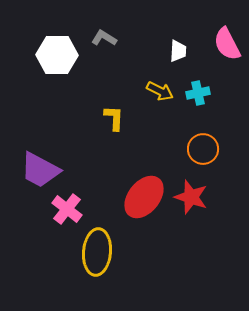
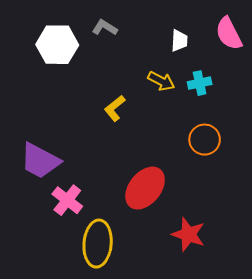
yellow L-shape: (114, 118) -> (115, 108), turned -132
red star: (191, 197) -> (188, 234), moved

